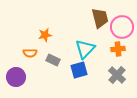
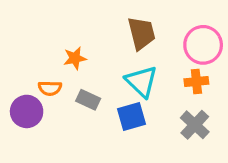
brown trapezoid: (100, 18) -> (141, 33), moved
cyan triangle: (85, 49) -> (141, 82), turned -30
purple circle: (16, 77) -> (27, 111), moved

